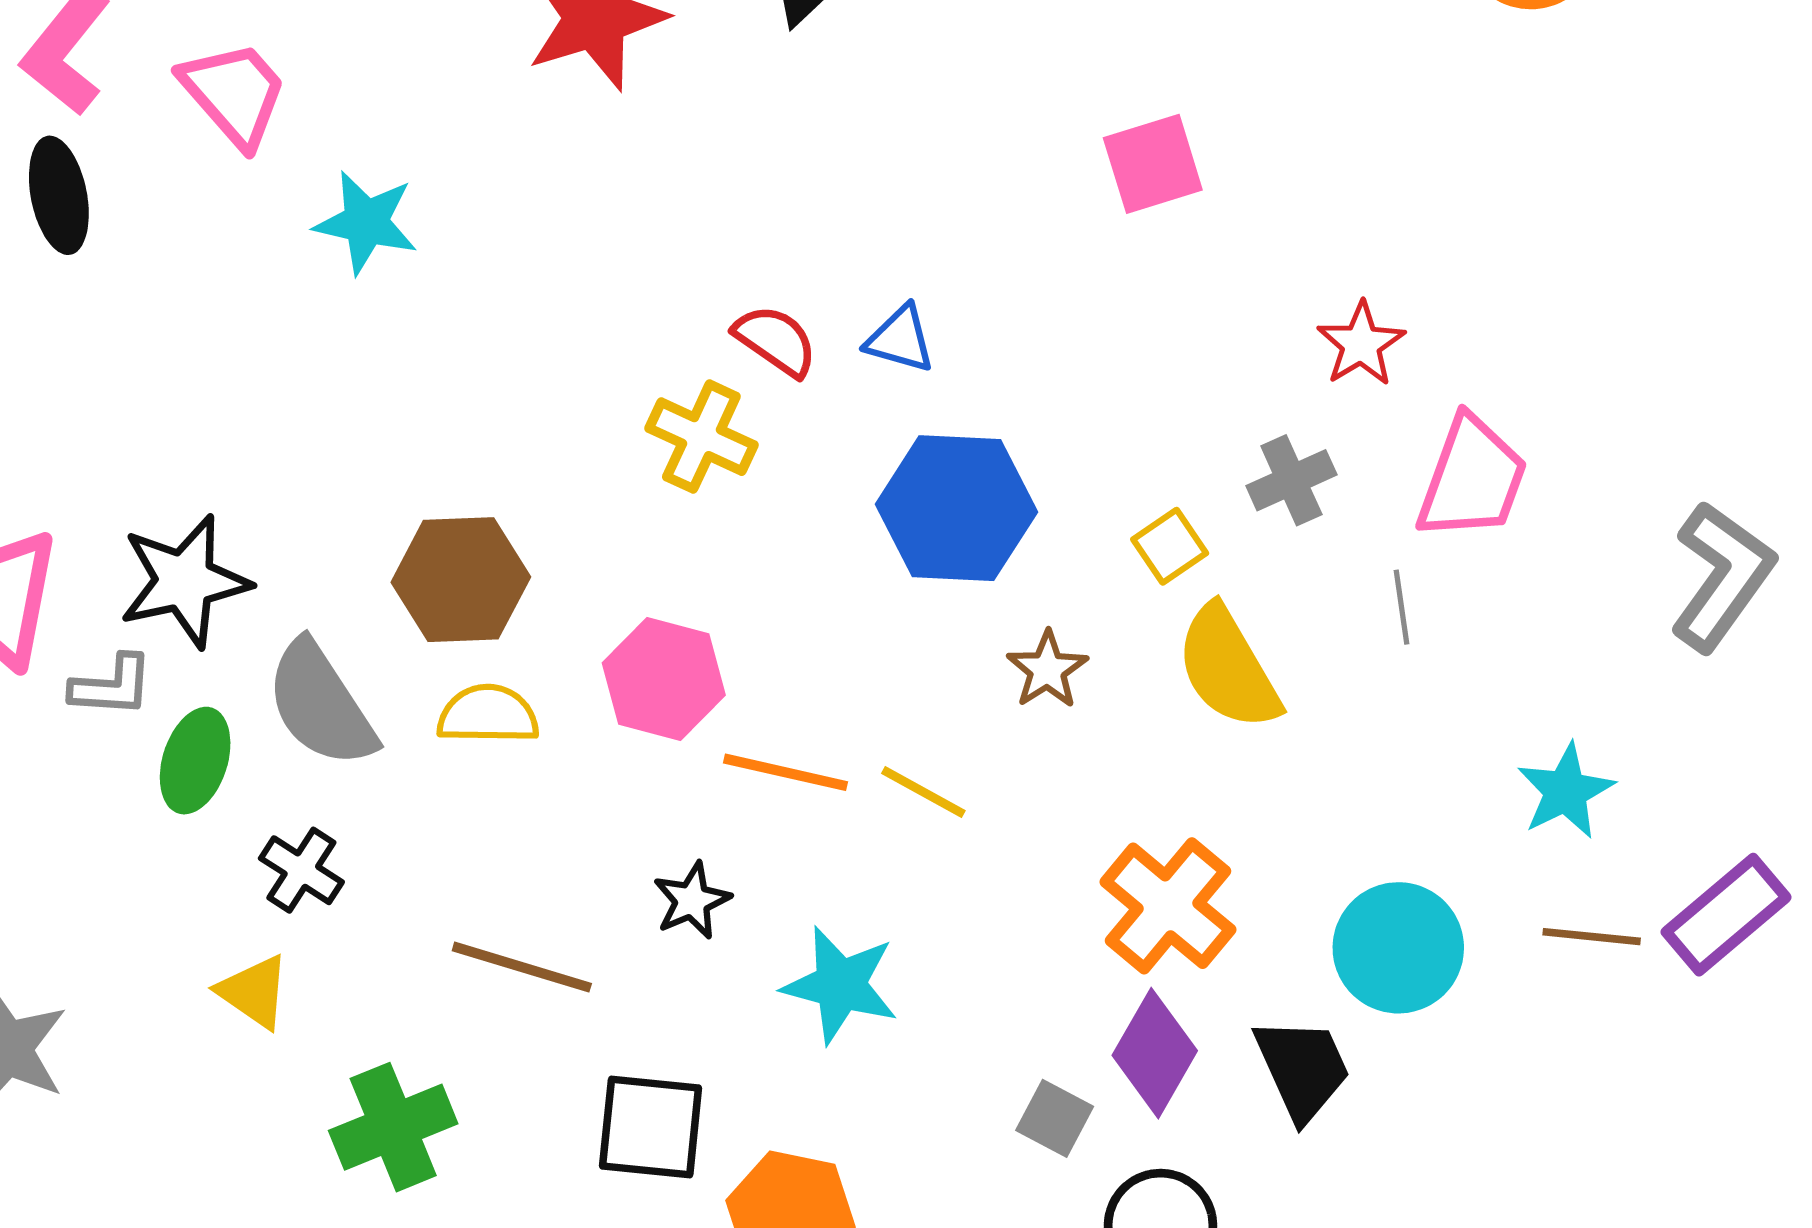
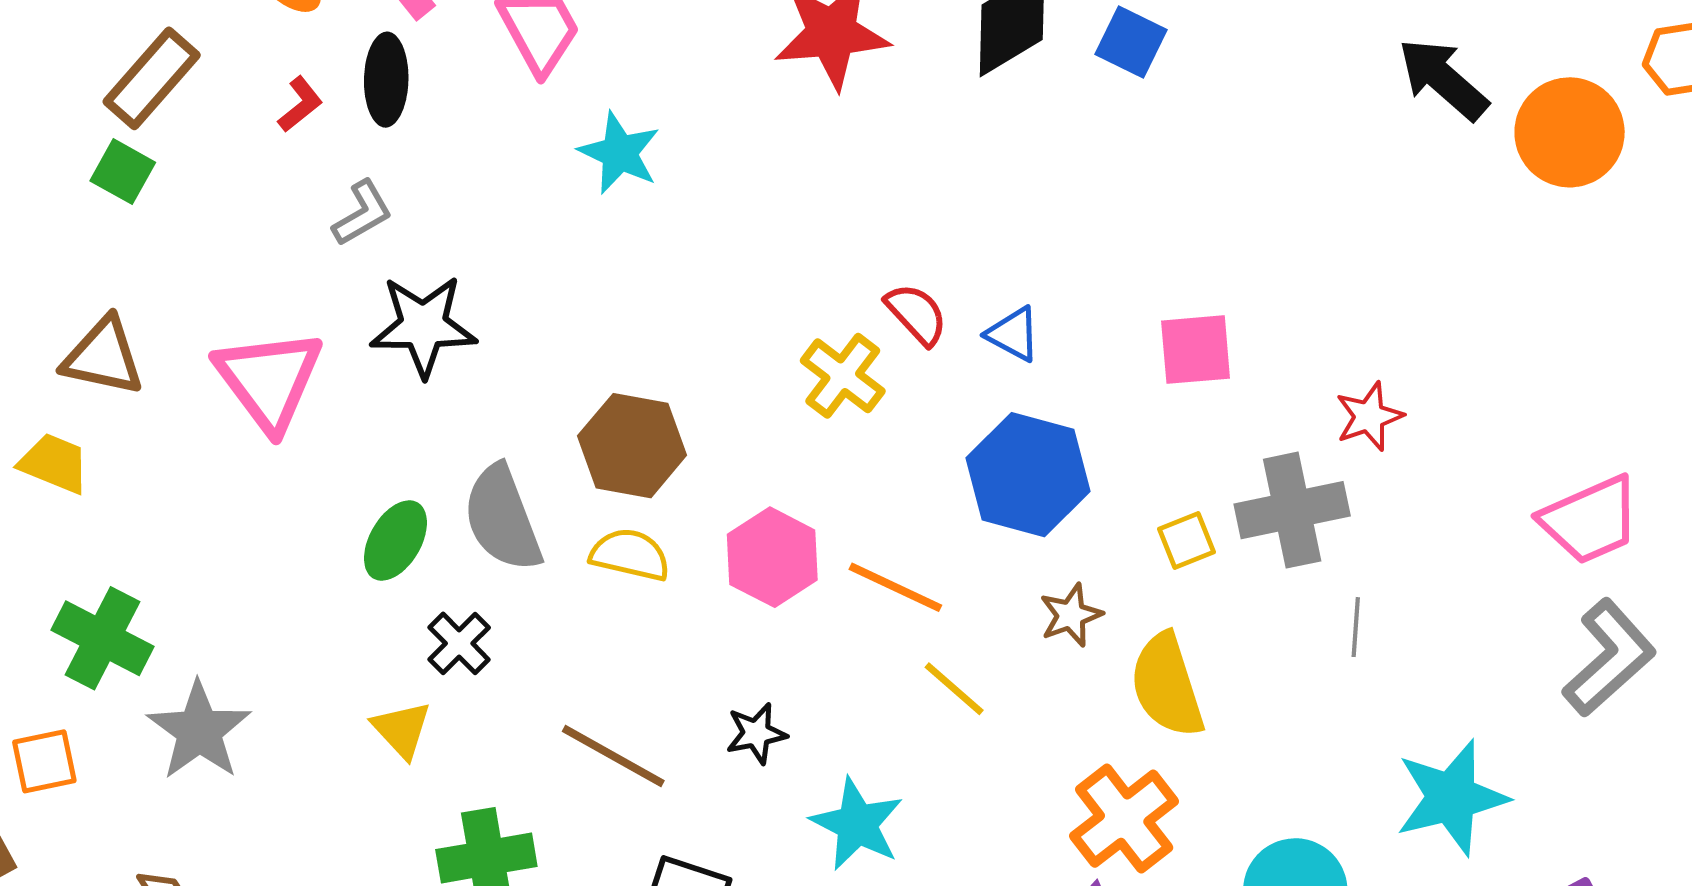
pink square: (1153, 164) -> (1196, 350), moved
pink trapezoid: (1472, 478) -> (1590, 520), moved, turned 34
gray cross: (1291, 480) -> (1292, 510), size x1.6
black star: (185, 581) -> (423, 326), moved
yellow semicircle: (1228, 668) -> (1167, 685), moved
gray L-shape: (112, 686) -> (362, 213), moved, turned -46
orange line: (786, 772) -> (895, 587), moved
cyan star: (1566, 791) -> (1451, 798), size x1.5

